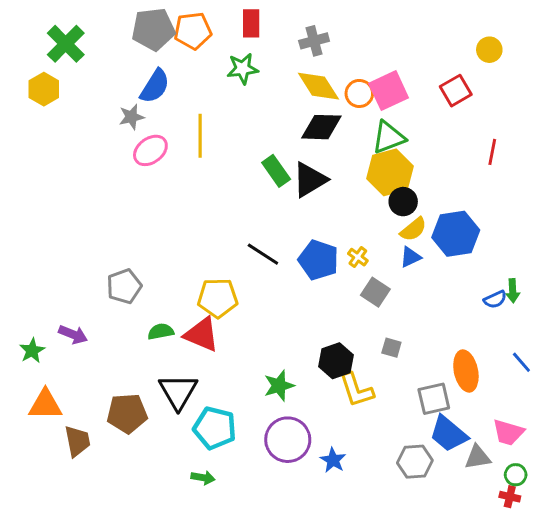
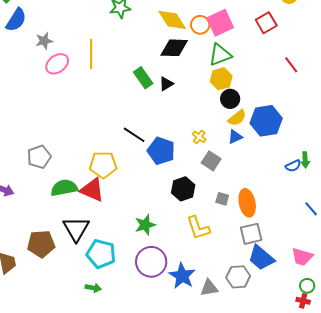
blue semicircle: (155, 86) -> (16, 20), moved
red line: (492, 152) -> (291, 65), turned -48
yellow hexagon: (390, 172) -> (221, 79), size x0.7
black triangle: (310, 180) -> (166, 84), size x0.6
blue pentagon: (318, 260) -> (161, 151), moved
green semicircle: (161, 332) -> (64, 188), size x1.5
black hexagon: (336, 361) -> (183, 189), moved
orange ellipse: (466, 371) -> (247, 203), moved
gray triangle: (478, 457) -> (209, 288), moved
blue star: (333, 460) -> (182, 276), size x1.5

